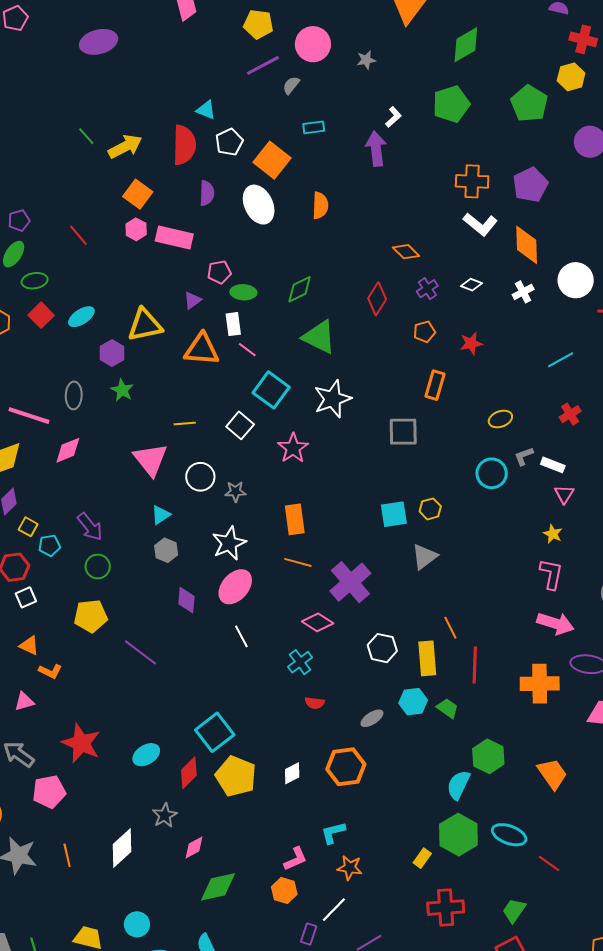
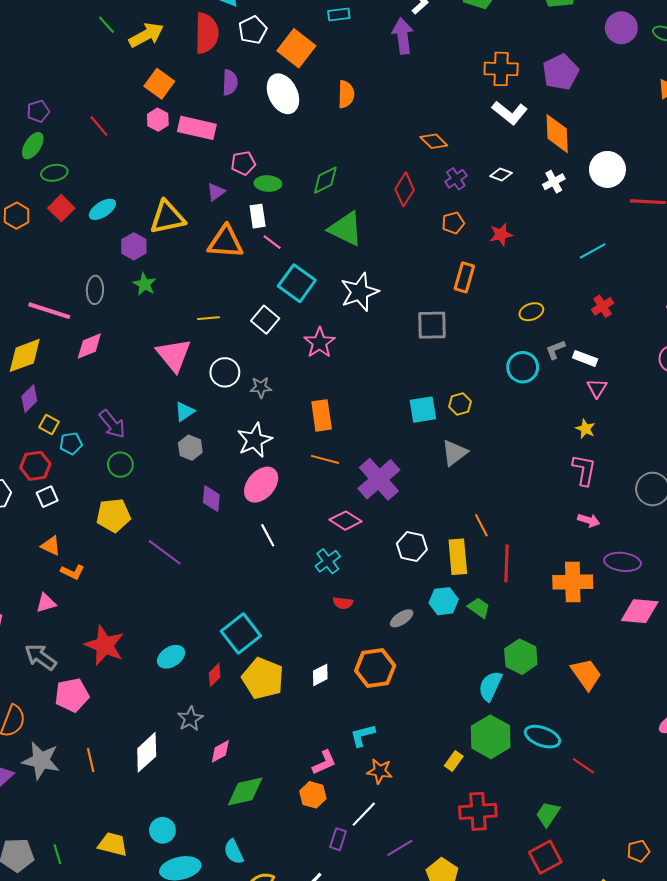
pink arrow: (555, 623) -> (589, 520), size x0.6
red diamond: (189, 773) -> (215, 675), size x0.7

